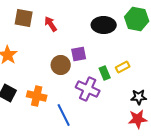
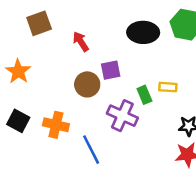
brown square: (24, 18) -> (39, 23), turned -30
red arrow: (51, 24) -> (81, 42), moved
yellow rectangle: (123, 67) -> (168, 87), turned 32

